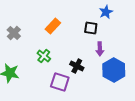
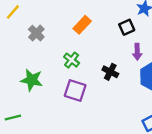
black square: (91, 28) -> (127, 27), turned -32
purple square: (60, 82) -> (75, 91), moved

